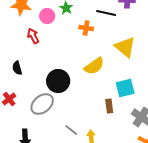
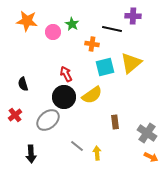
red arrow: (33, 36) -> (66, 74), moved
yellow triangle: (125, 47) -> (131, 63), turned 40
yellow semicircle: (94, 66) -> (92, 95), moved
cyan square: (125, 88) -> (105, 67), moved

